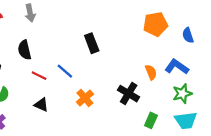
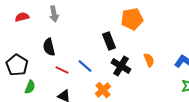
orange pentagon: (155, 24) -> (132, 19), moved
orange semicircle: (151, 72) -> (149, 60), moved
black cross: (129, 94) -> (121, 66), moved

